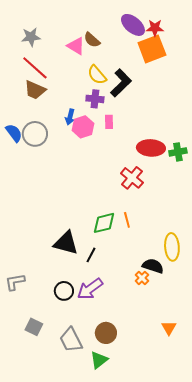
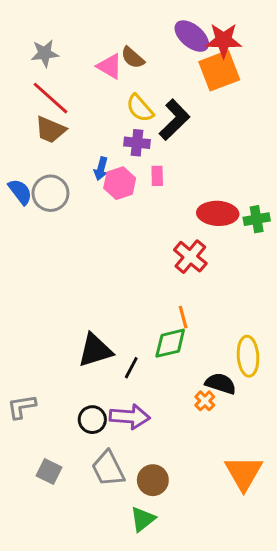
red star: (155, 28) -> (224, 40), size x1.4
green diamond: (104, 223) -> (170, 343), moved
black triangle: (66, 243) -> (95, 350), turned -32
purple arrow: (90, 289) -> (130, 417), turned -140
orange triangle: (169, 328) -> (244, 473), size x1.8
gray trapezoid: (71, 340) -> (108, 469), moved

